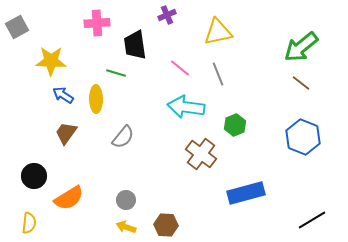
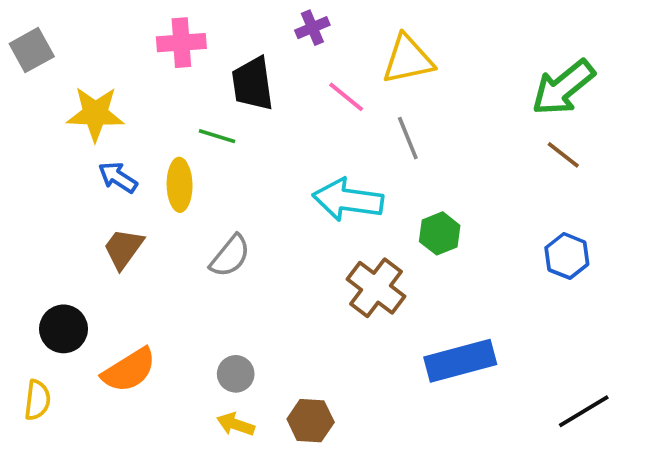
pink line: (180, 68) -> (346, 97), moved
blue hexagon: (303, 137) -> (567, 256), size x0.7
yellow semicircle: (29, 223) -> (37, 400), moved

